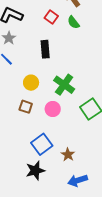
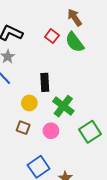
green semicircle: (73, 22) -> (75, 42), size x1.5
black rectangle: (45, 49) -> (45, 82), moved

